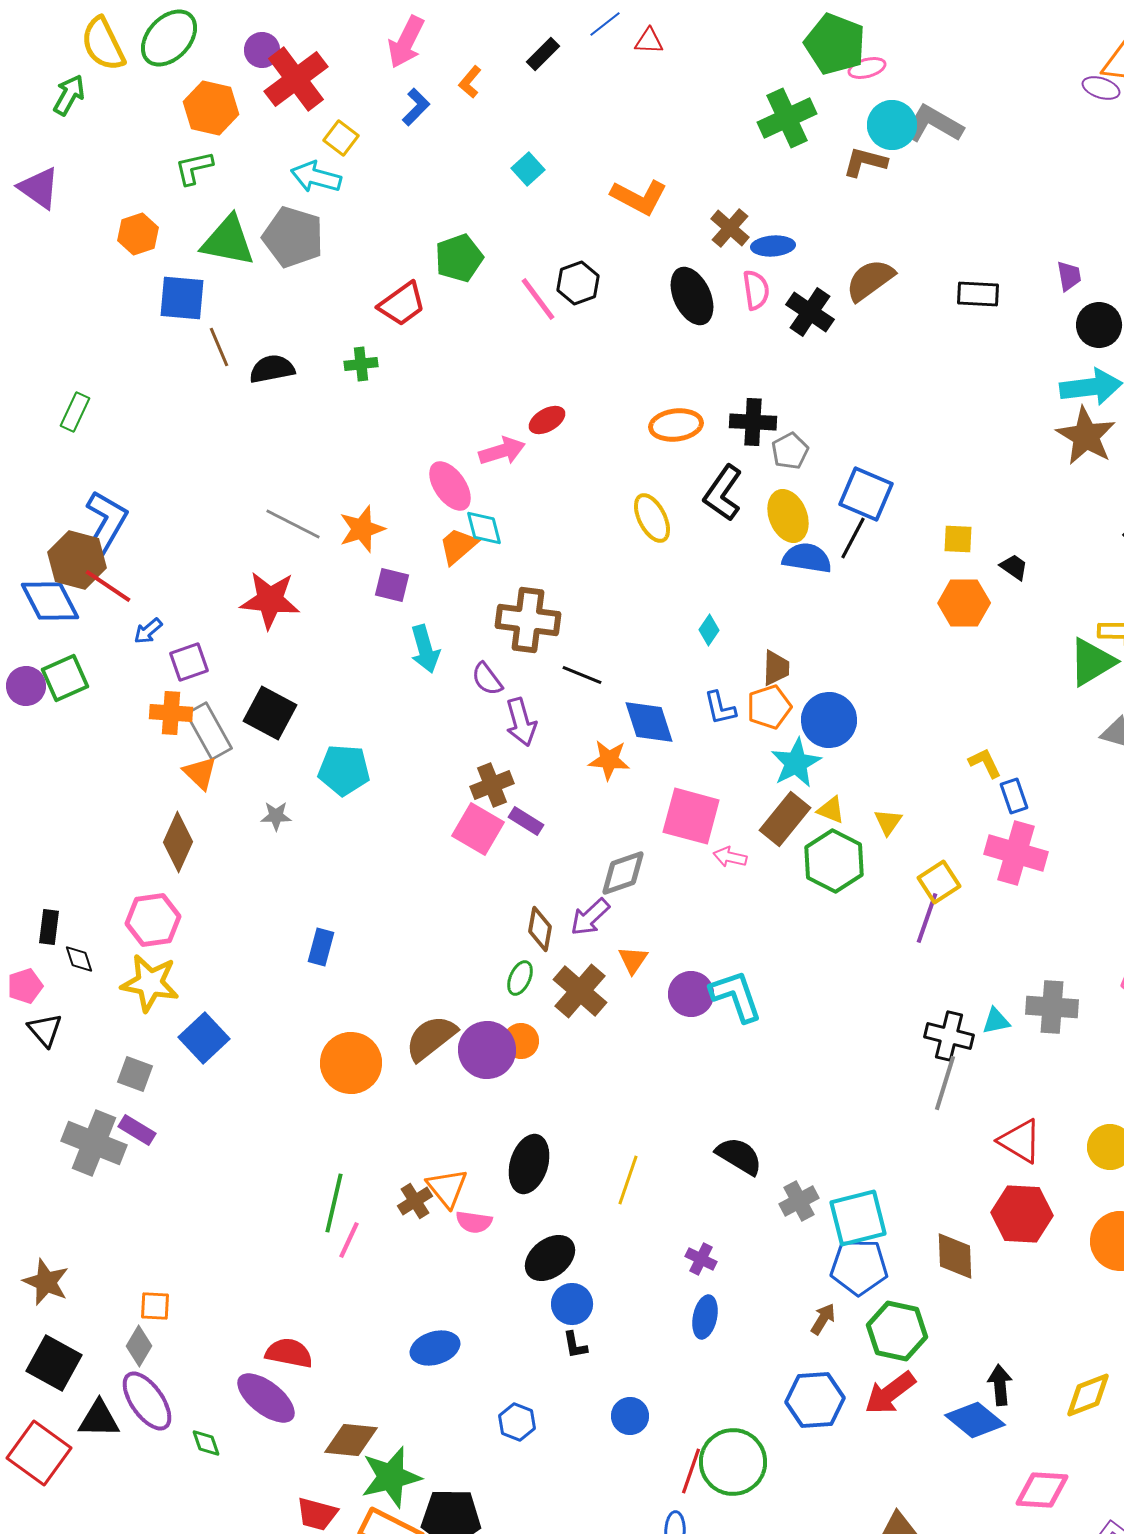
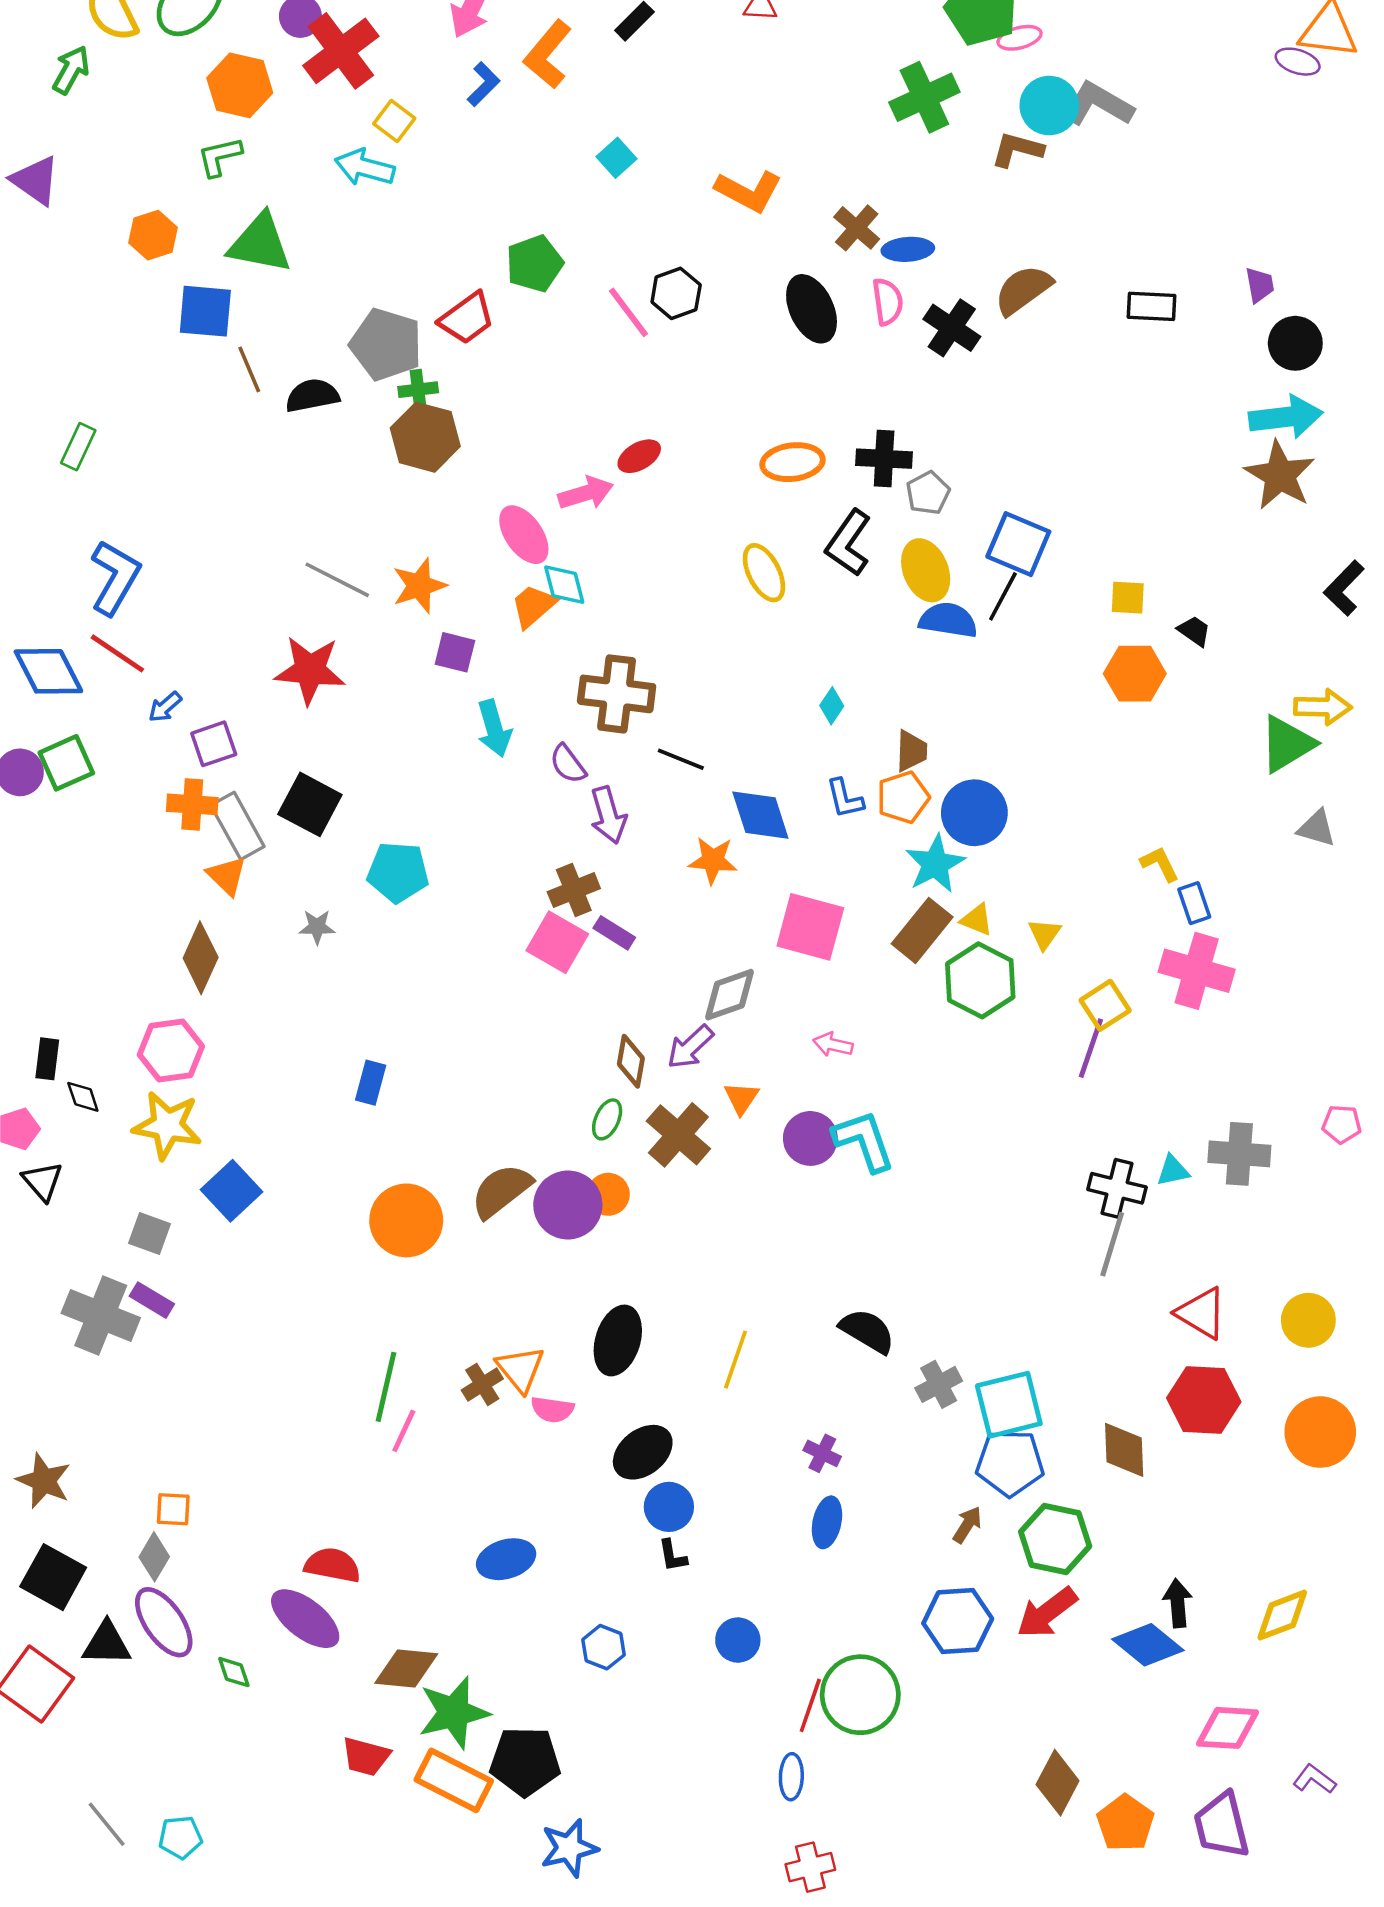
orange L-shape: (470, 82) -> (548, 54), size x1.8
gray pentagon: (293, 237) -> (386, 344), moved
brown hexagon: (77, 560) -> (425, 437), moved
pink arrow: (730, 857) -> (833, 1045), moved

